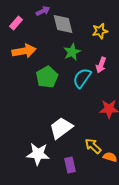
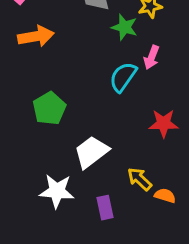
green star: (72, 52) -> (124, 27), moved, turned -30
green pentagon: (47, 77) -> (49, 108), moved

